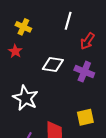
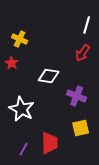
white line: (68, 21) -> (87, 25), moved
purple cross: (84, 72) -> (77, 96), moved

